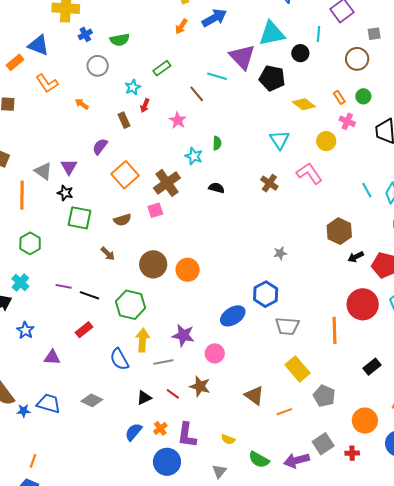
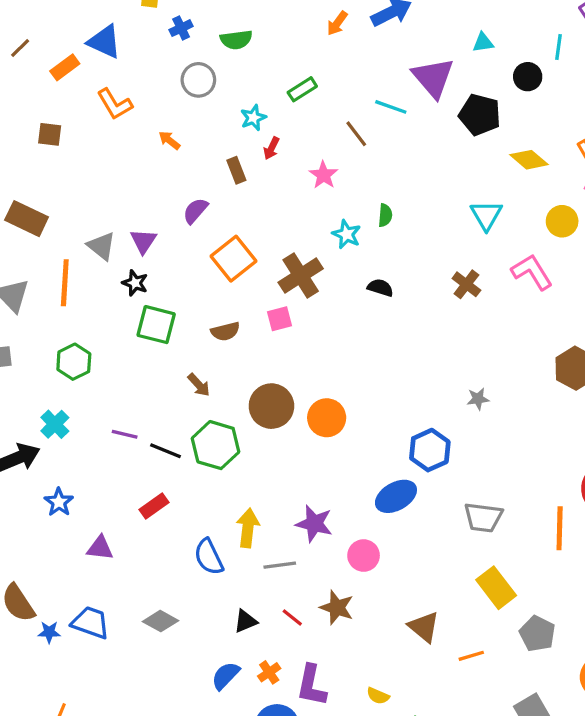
cyan triangle: (272, 34) -> (483, 43), size x0.5
blue hexagon: (266, 294) -> (430, 450), moved
green hexagon: (131, 305) -> (216, 445), moved

